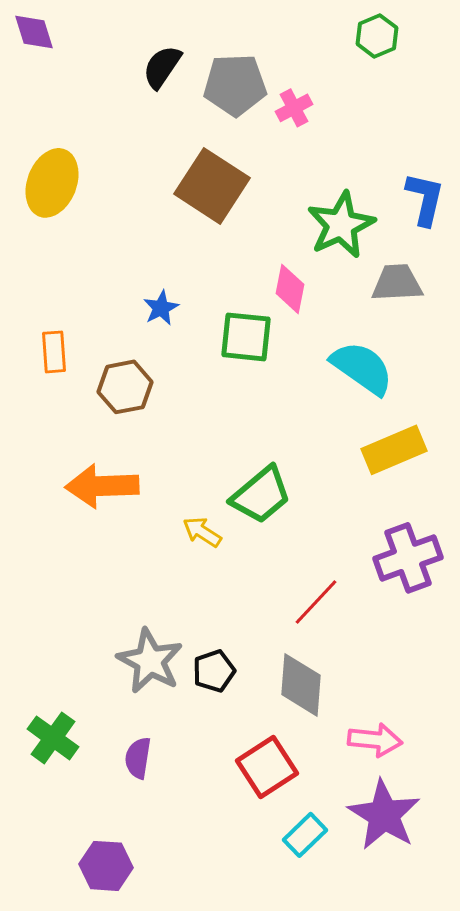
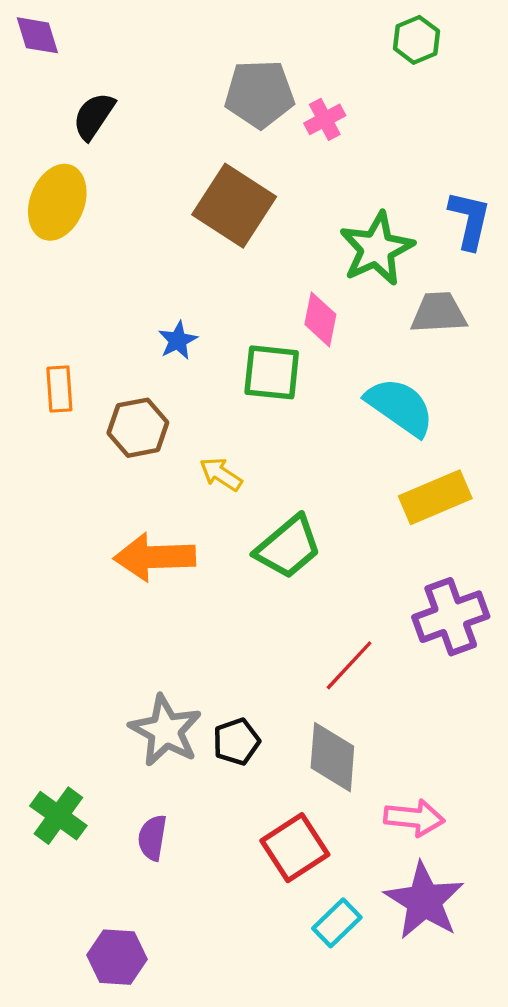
black semicircle: (162, 67) -> (94, 116), moved
orange arrow: (102, 486) -> (155, 557), moved
yellow arrow: (202, 532) -> (221, 474), moved

